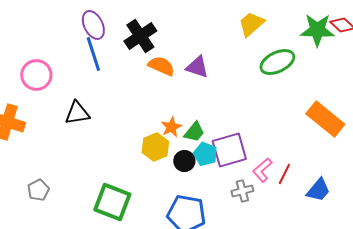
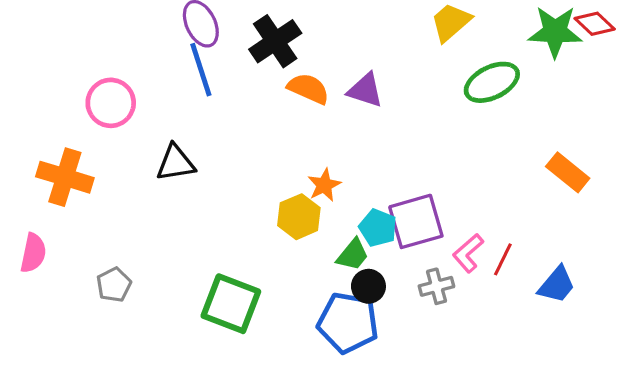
orange rectangle: (325, 119) -> (568, 172), size x0.7
green trapezoid: (194, 132) -> (353, 255), moved
black circle: (184, 161) -> (368, 286), moved

